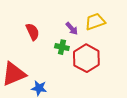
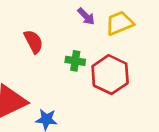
purple arrow: (72, 29) -> (86, 16), moved

